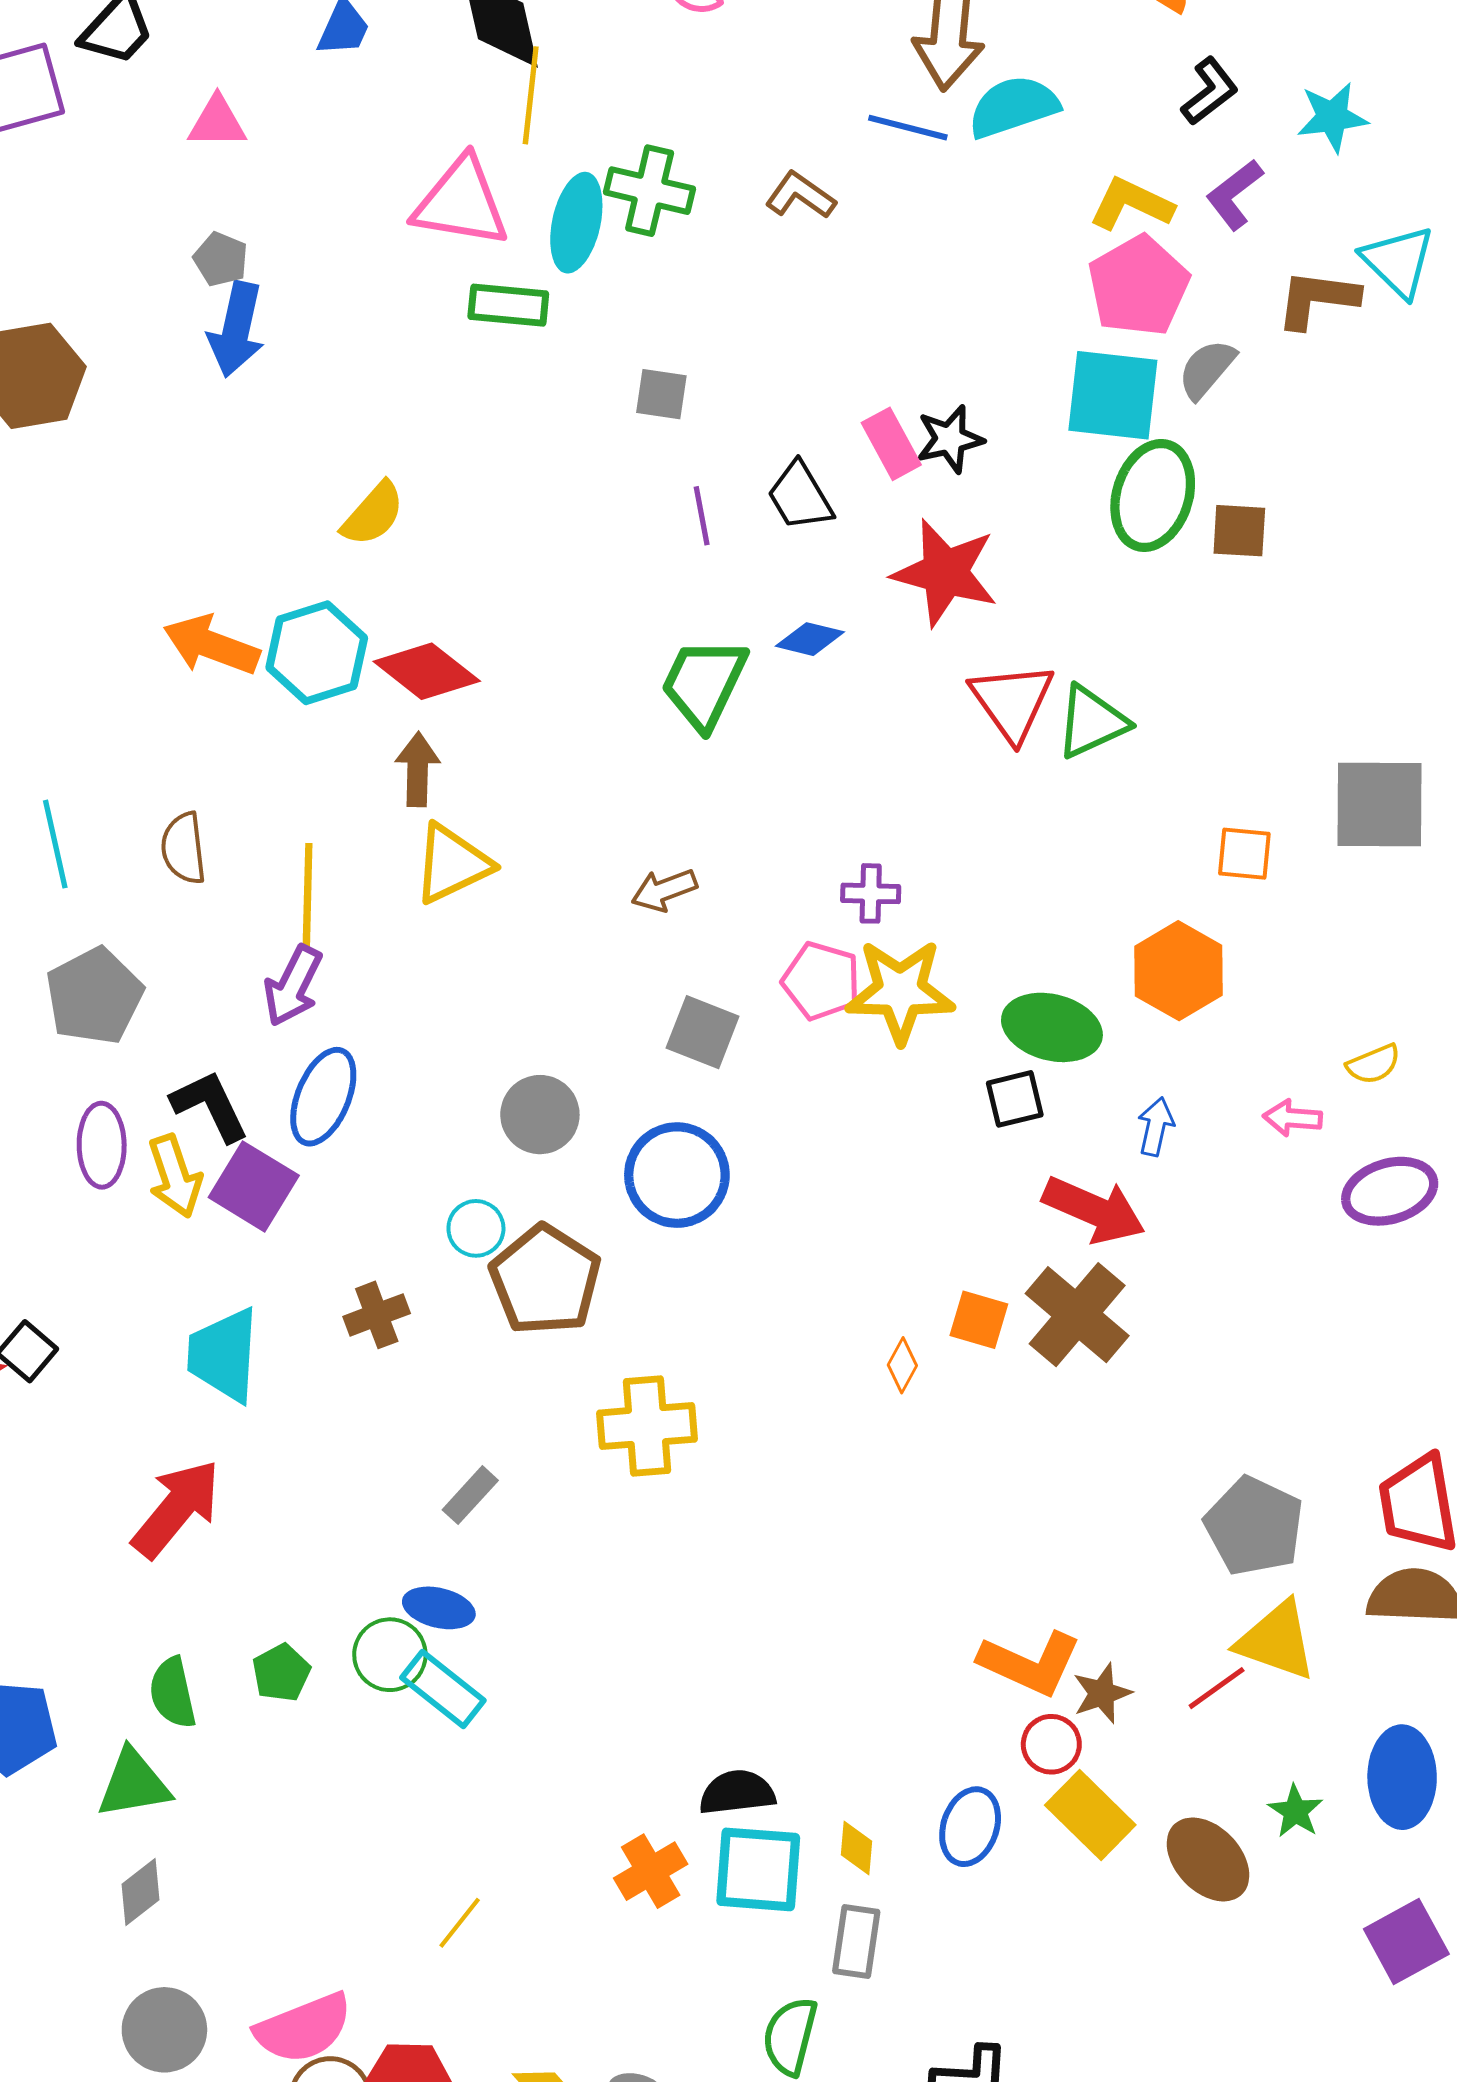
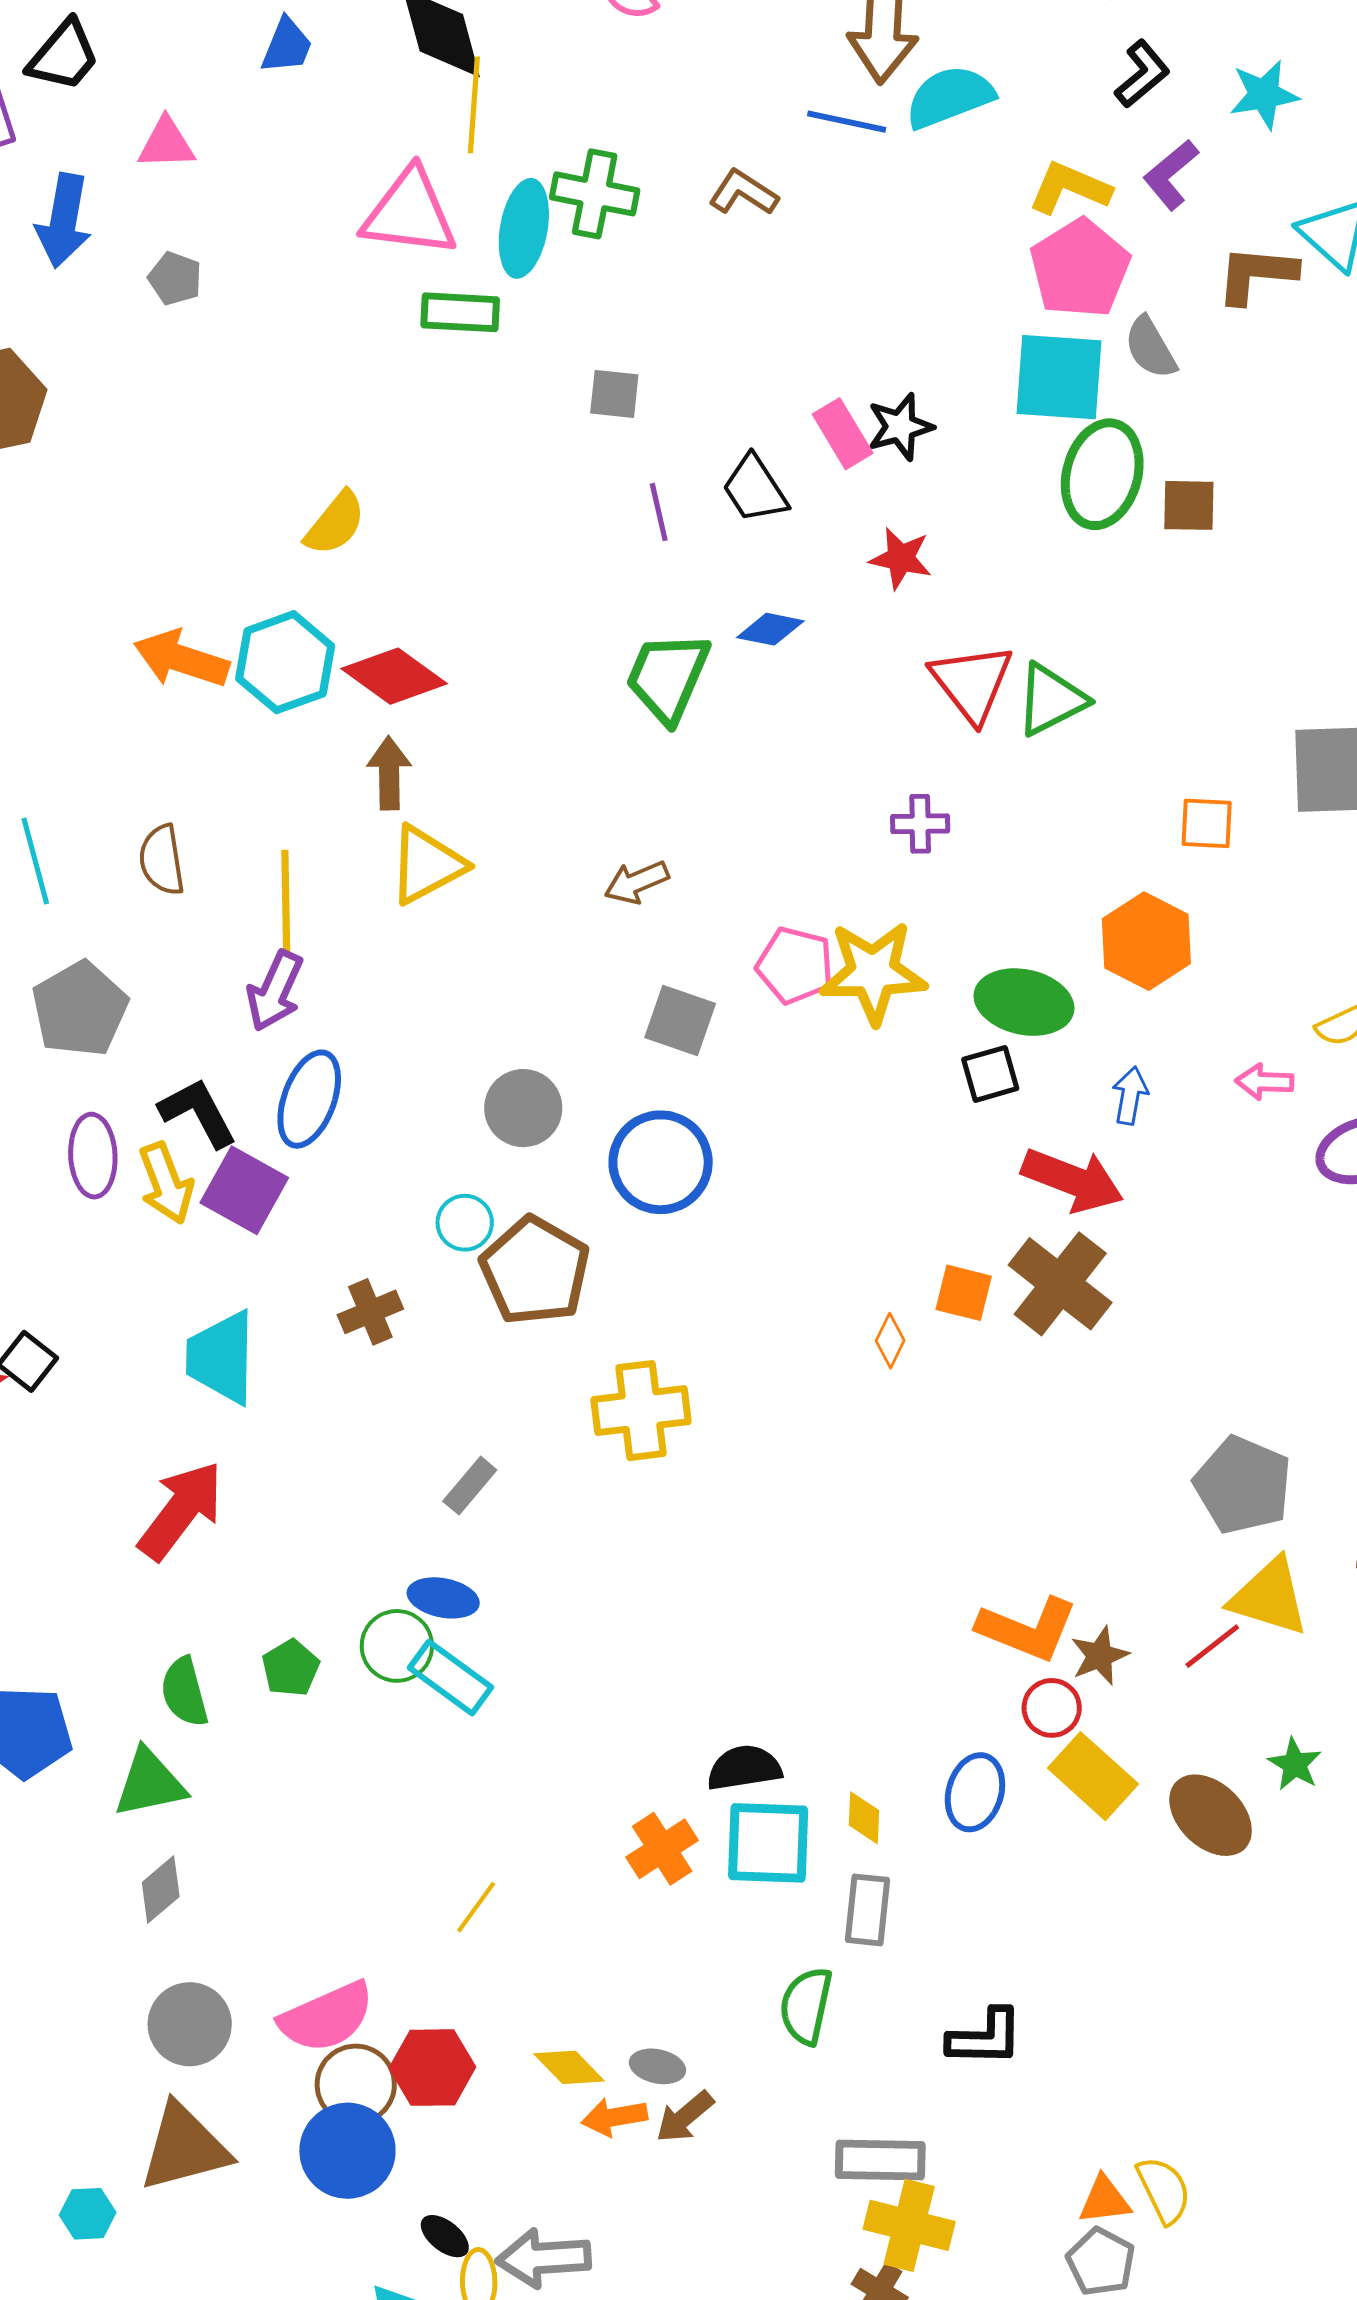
blue arrow: (236, 329) -> (64, 221), moved
gray semicircle: (1207, 369) -> (1150, 348), turned -68
red star: (945, 573) -> (901, 558), size x0.6
purple cross: (871, 893) -> (920, 824), moved

